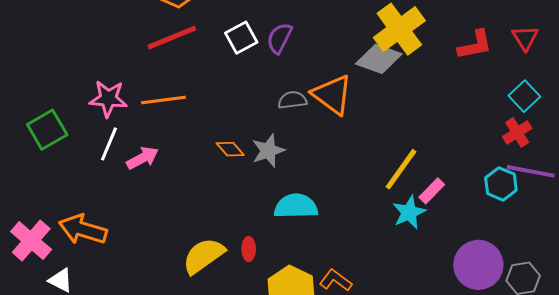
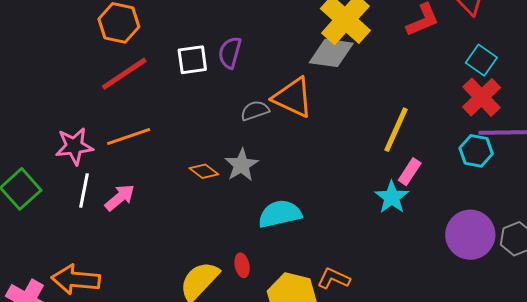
white square: (241, 38) -> (192, 60), turned 32
red cross: (517, 132) -> (482, 97), size x1.4
yellow line: (401, 169) -> (396, 130), moved

